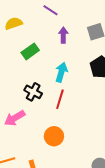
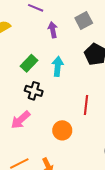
green rectangle: (30, 51) -> (29, 63), moved
red line: (60, 99) -> (86, 105), moved

